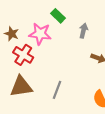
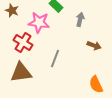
brown star: (12, 34) -> (12, 10), moved
gray line: (57, 90) -> (55, 58), moved

